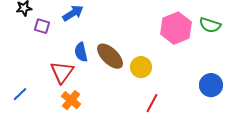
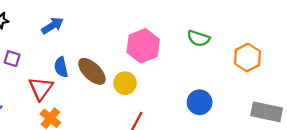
purple square: (42, 26) -> (12, 59), moved
pink hexagon: (176, 28) -> (143, 46), moved

